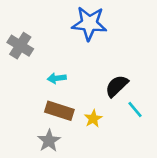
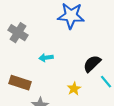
brown rectangle: (59, 111) -> (20, 83), moved

